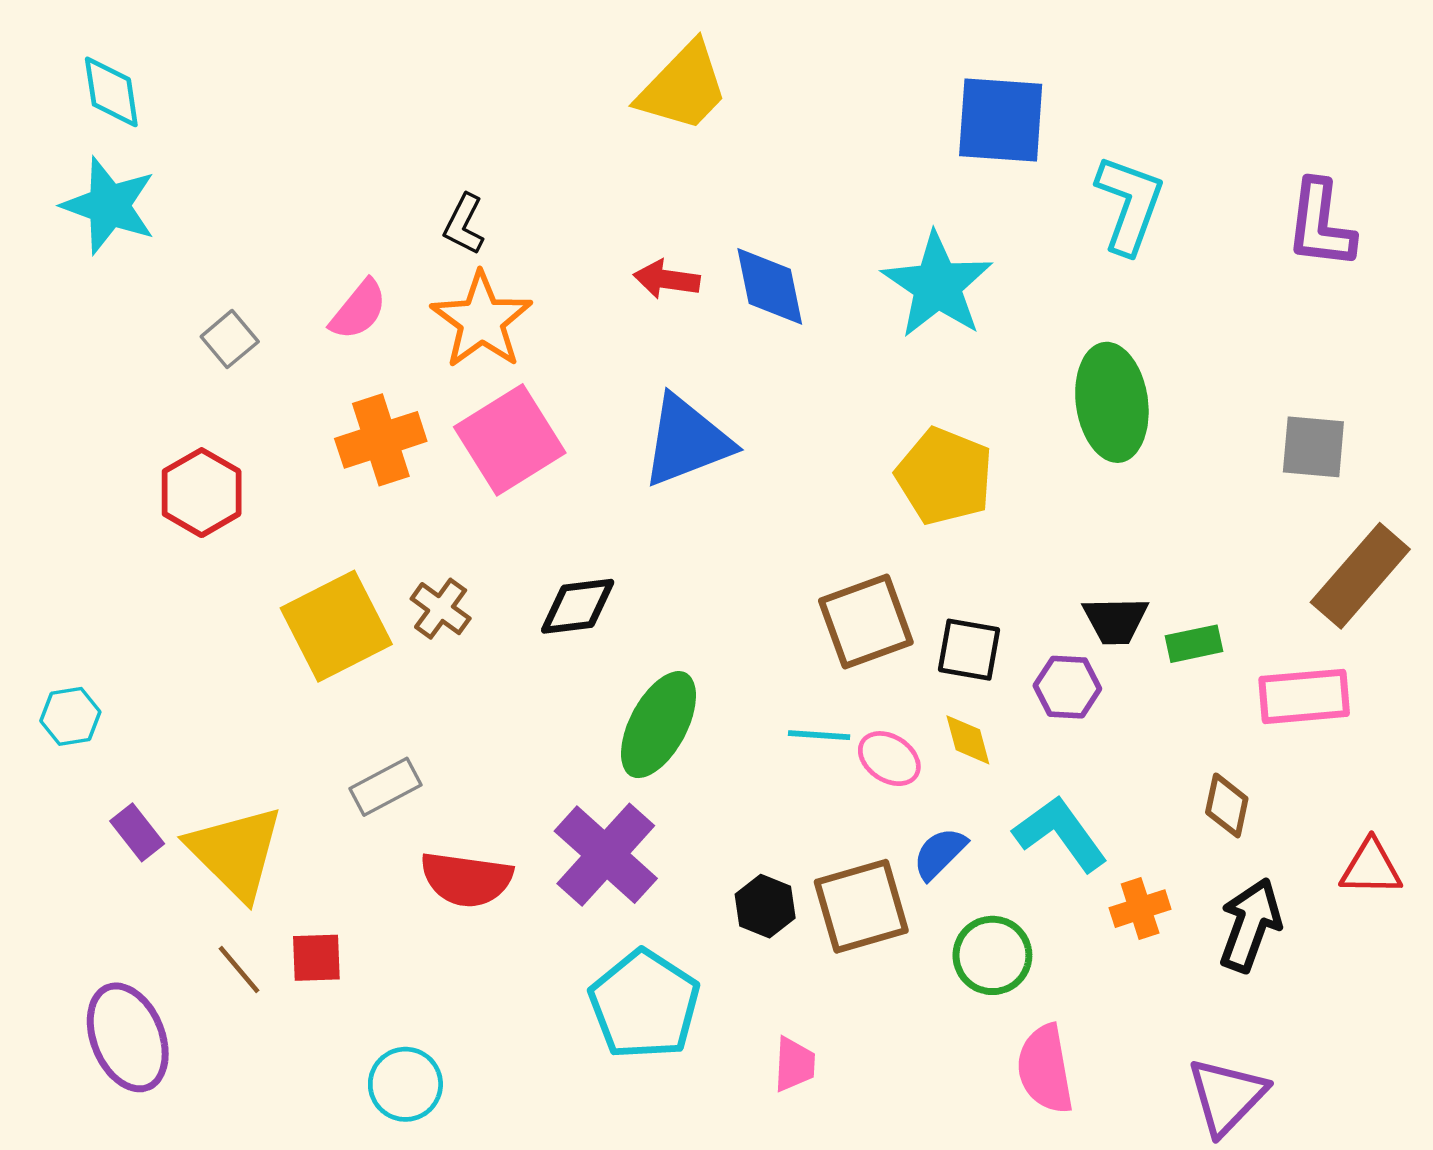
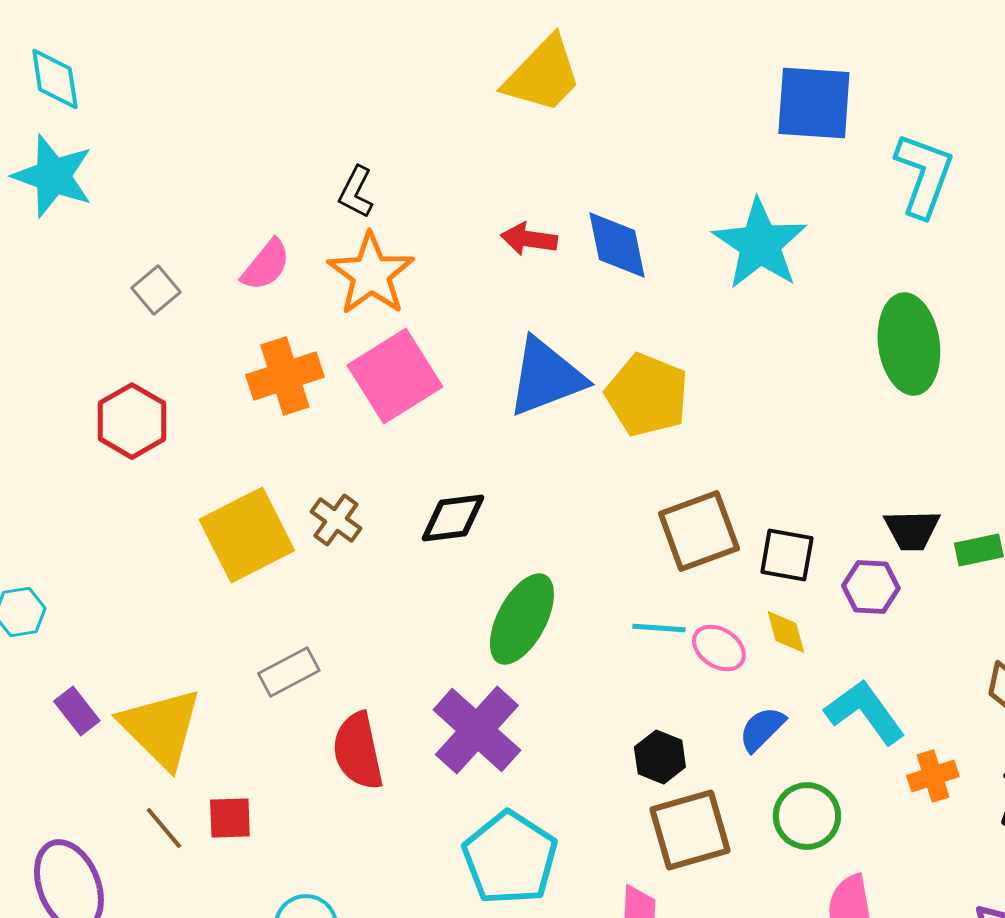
yellow pentagon: (944, 476) -> (647, 395), moved
red semicircle: (466, 879) -> (358, 751), turned 70
black hexagon: (765, 906) -> (660, 757), moved
brown square: (861, 906) -> (690, 830), moved

